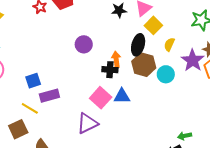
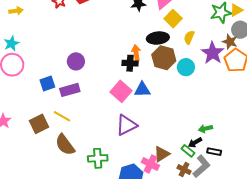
purple circle: (84, 44) -> (76, 61), moved
black ellipse: (138, 45) -> (158, 38), turned 70
blue square: (33, 81) -> (47, 84), moved
yellow line: (30, 108) -> (62, 116), moved
purple triangle: (87, 123) -> (126, 125), moved

